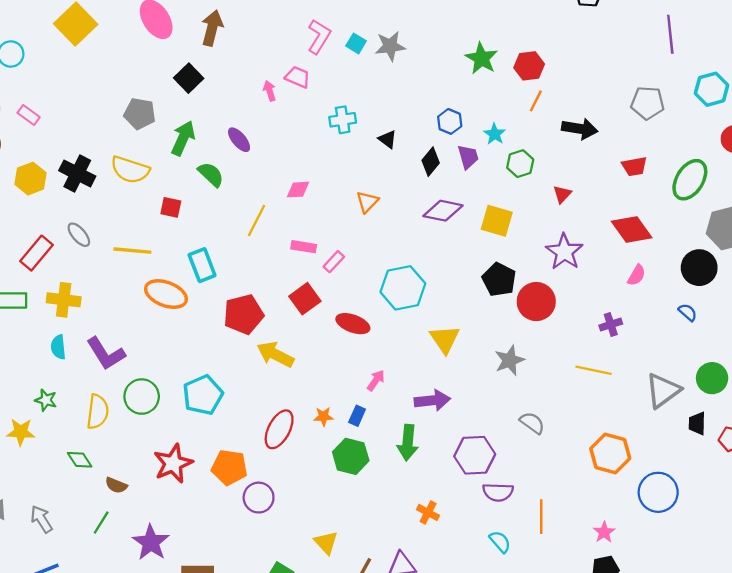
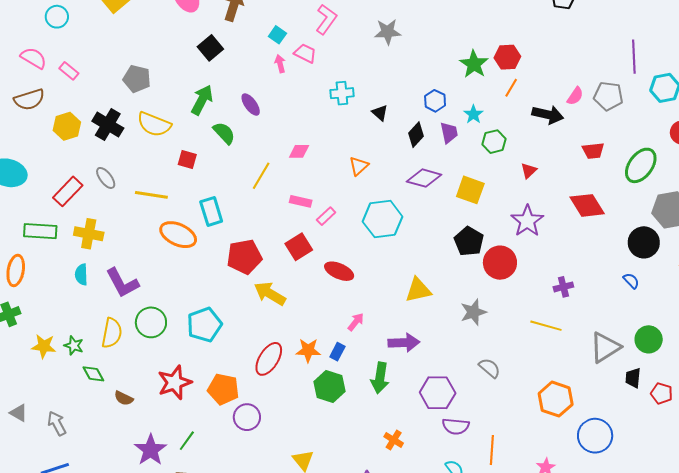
purple line: (670, 34) -> (634, 57), moved
cyan square: (356, 43) -> (277, 35), moved
green star: (481, 58) -> (474, 64), moved
gray pentagon: (140, 114) -> (137, 79), moved
pink semicircle: (637, 275) -> (575, 96), moved
cyan hexagon: (403, 288) -> (383, 219), moved
yellow triangle: (445, 339) -> (418, 290), turned 48
green star: (46, 400) -> (74, 346), moved
orange star: (323, 416) -> (308, 350), size x1.4
green line: (101, 522) -> (187, 441), moved

